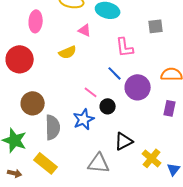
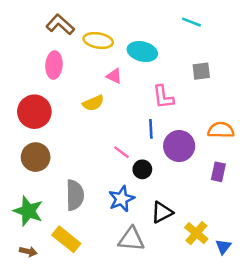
blue line: (115, 73) -> (151, 129), turned 42
brown circle: (33, 103) -> (36, 157), moved
blue star: (84, 119) -> (121, 199), moved

